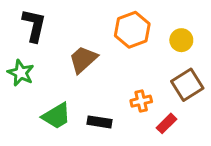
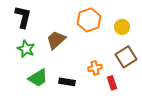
green star: (21, 73) -> (26, 49), moved
red rectangle: (166, 123) -> (112, 83), turned -64

